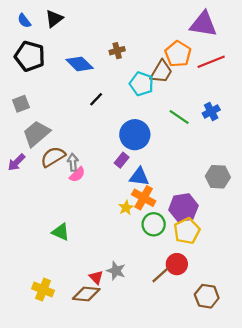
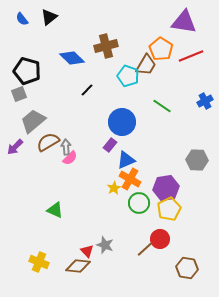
brown cross: (117, 51) -> (106, 46), size x1.6
black pentagon: (30, 56) -> (27, 71), moved
blue cross: (211, 111) -> (205, 101), moved
blue triangle: (139, 177) -> (126, 160), turned -30

